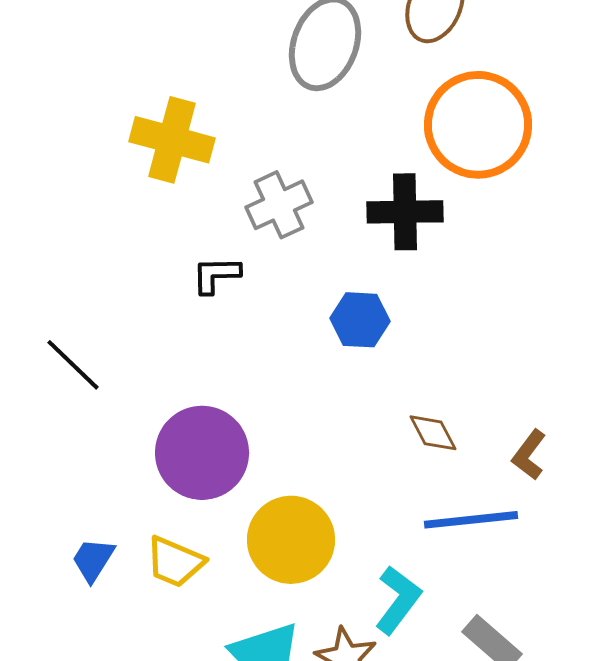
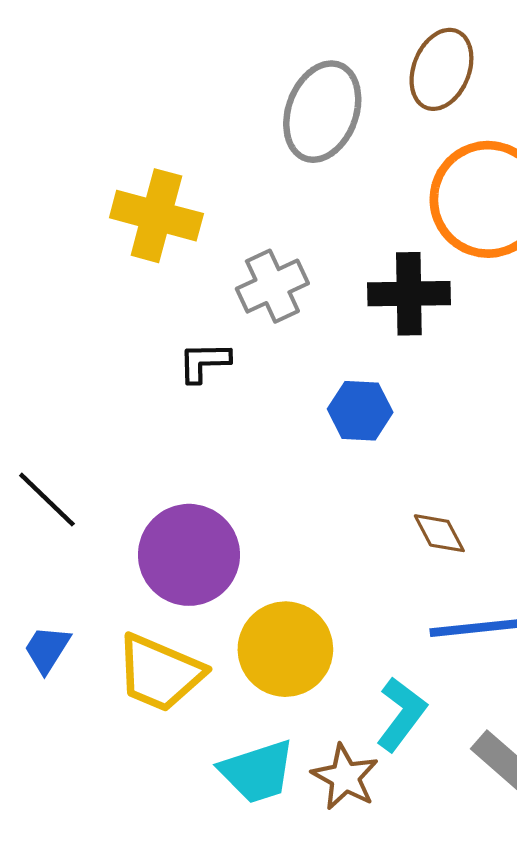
black line: (73, 365) -> (47, 500), moved
blue trapezoid: (93, 560) -> (47, 649), moved
yellow trapezoid: (175, 562) -> (160, 673), size x1.4

